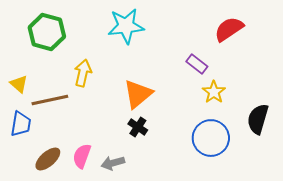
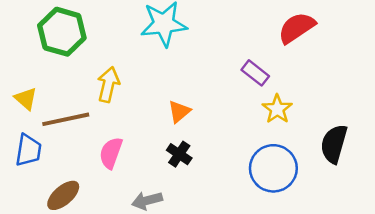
orange triangle: (138, 94) -> (179, 112), size x0.6
pink semicircle: (82, 156) -> (111, 153), moved

